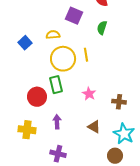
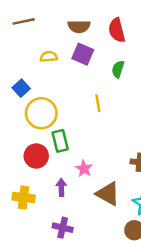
yellow semicircle: (53, 35) -> (49, 57), moved
yellow circle: (63, 59) -> (41, 113), moved
pink star: (89, 94) -> (84, 169), moved
brown triangle: (94, 127) -> (108, 194), size x1.5

